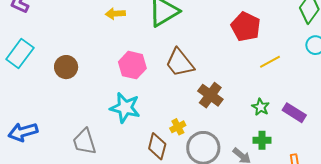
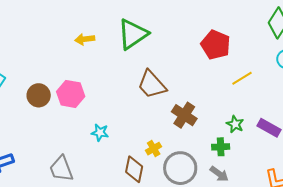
pink hexagon: (132, 65) -> (71, 94), moved
cyan star: (125, 108) -> (100, 133), size x0.6
green cross: (262, 140) -> (221, 147), moved

